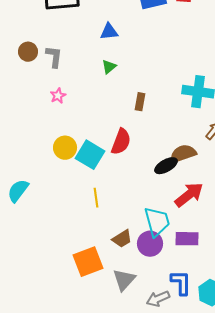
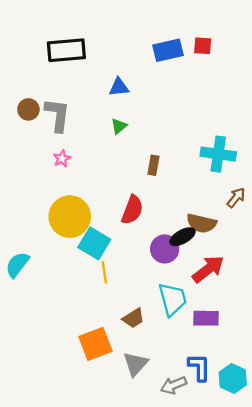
gray L-shape: (54, 57) -> (57, 115), size x1.4
yellow circle: (65, 148) -> (70, 217), size x1.6
brown semicircle: (183, 154) -> (201, 223), turned -148
cyan square: (90, 155) -> (94, 243), moved
purple circle: (150, 244) -> (165, 249), moved

